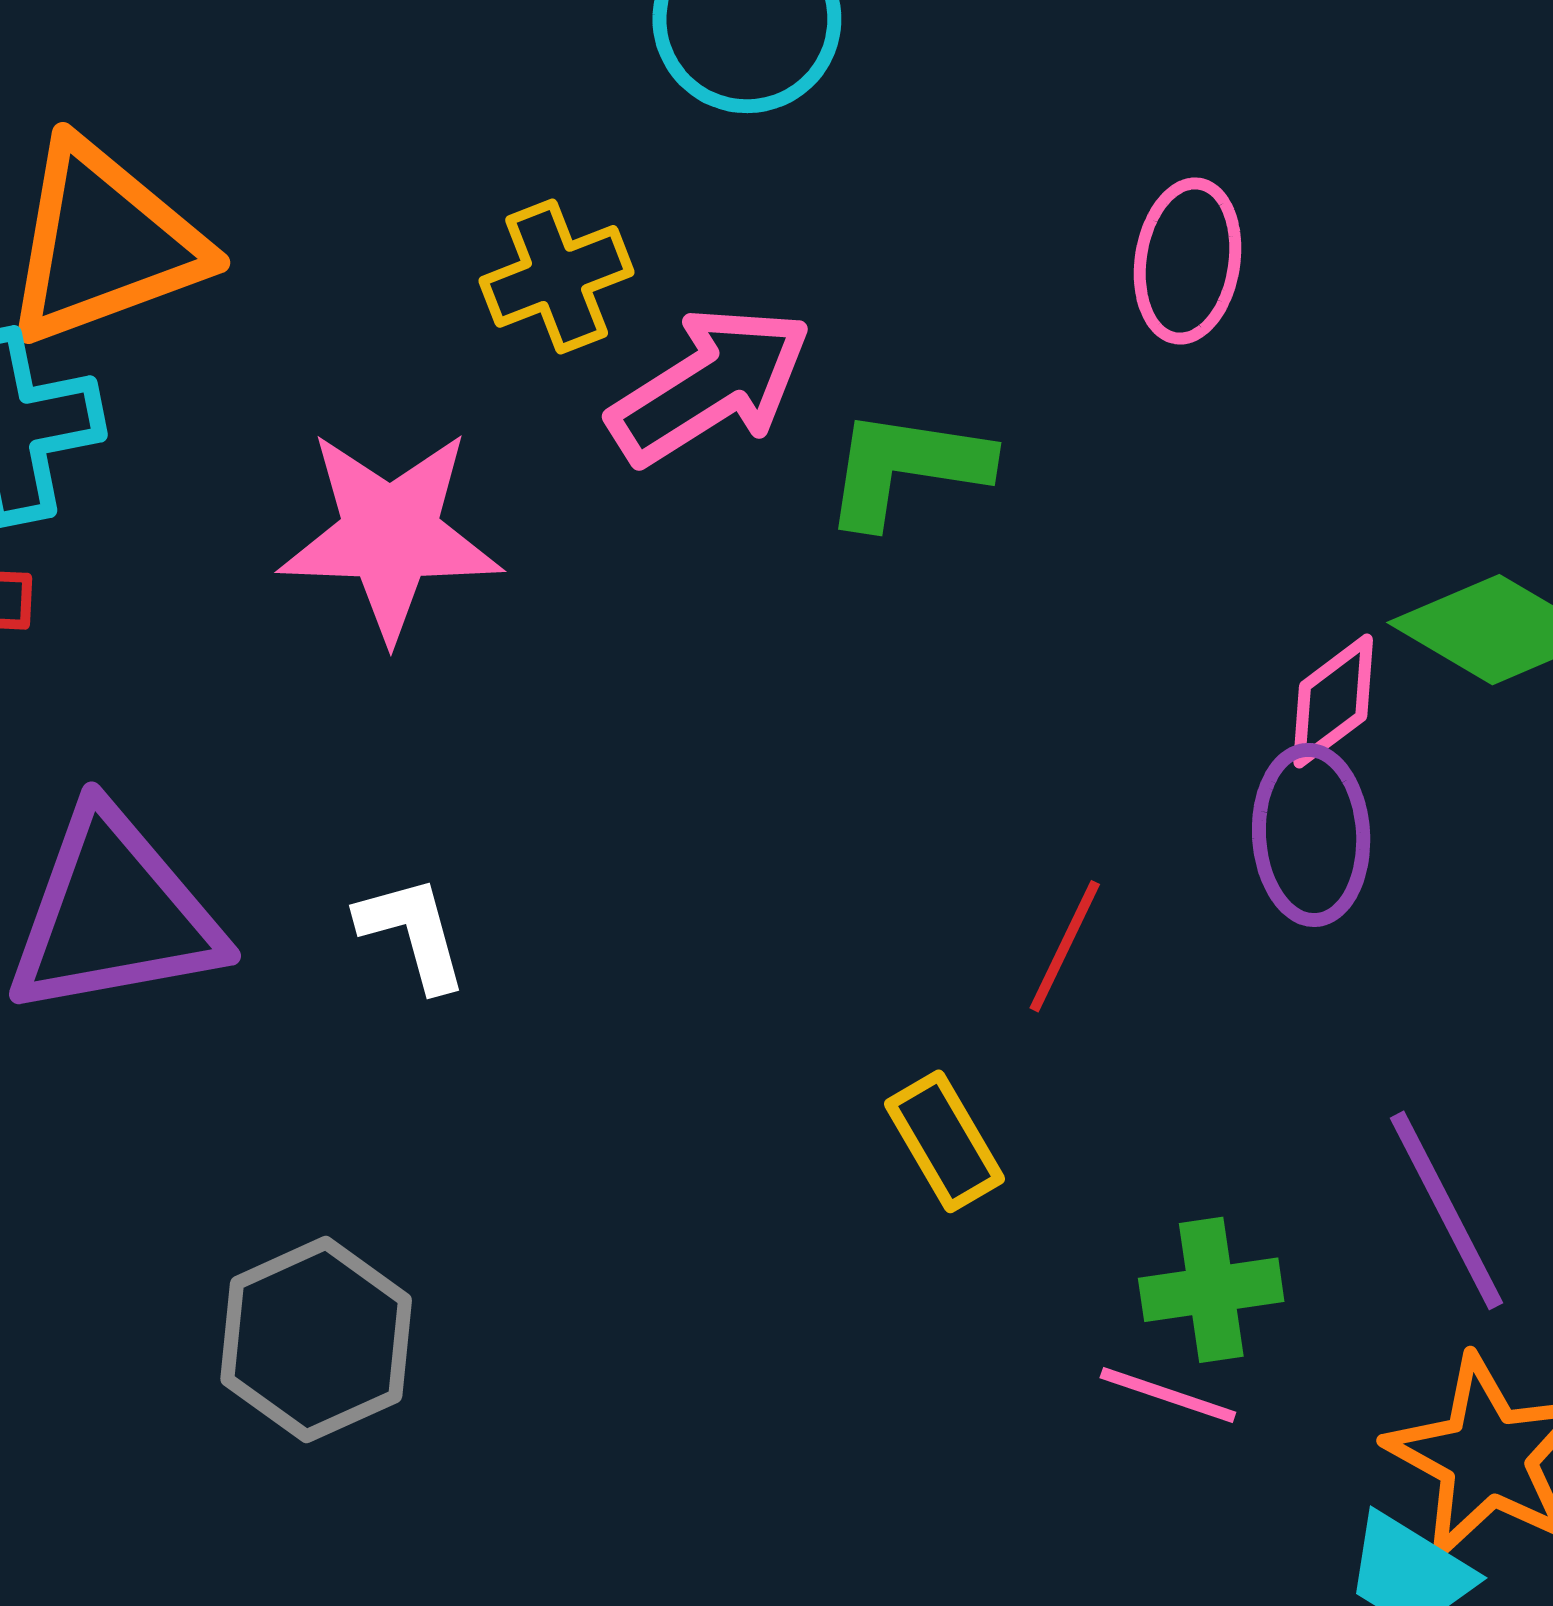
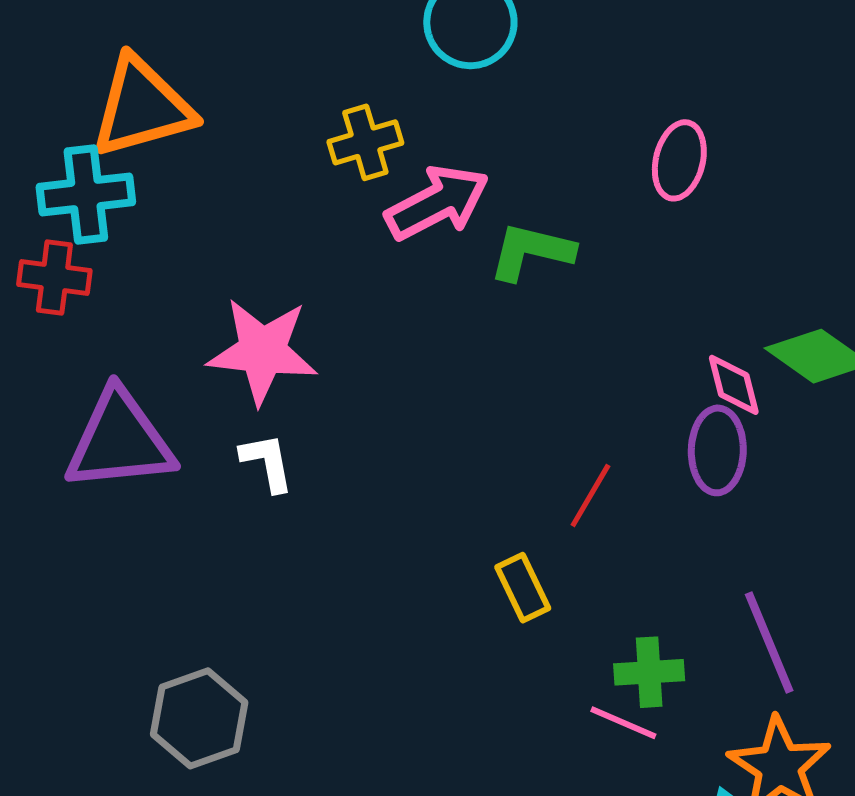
pink star: (390, 535) -> (262, 351), moved
pink diamond: (1333, 701) -> (734, 385), turned -72
gray hexagon: (316, 1340) -> (199, 718), moved

